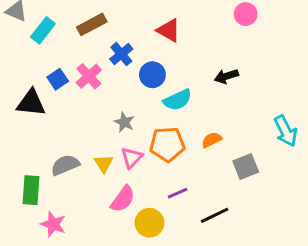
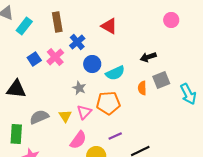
pink circle: (246, 14) -> (171, 20), moved
brown rectangle: (92, 24) -> (57, 22), turned -72
blue circle: (152, 75) -> (92, 64), moved
black triangle: (31, 103) -> (16, 89), moved
orange semicircle: (212, 140) -> (142, 88), moved, turned -64
gray square: (246, 166) -> (161, 80), moved

